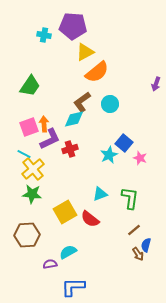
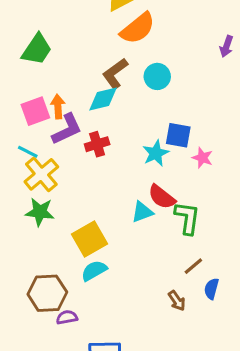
blue square: (124, 143) -> (178, 135), turned -30
red semicircle: (90, 219) -> (162, 197), moved
brown hexagon: (27, 235) -> (47, 293), moved
cyan semicircle: (68, 252) -> (94, 271), moved
brown arrow: (138, 254) -> (177, 301), moved

